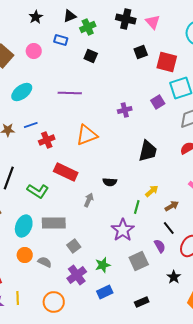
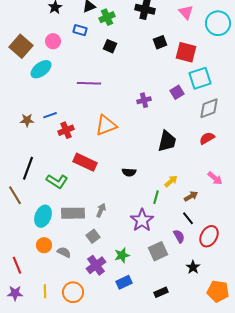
pink triangle: (153, 22) -> (186, 12), moved
cyan ellipse: (22, 92) -> (41, 69), moved
gray arrow: (89, 200) -> (101, 210), moved
yellow line: (18, 298) -> (45, 291), moved

